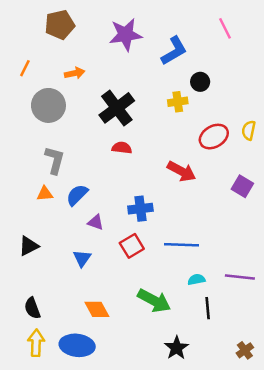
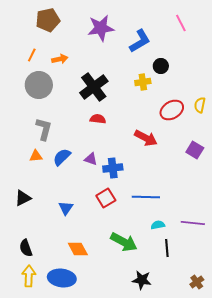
orange line: (25, 68) -> (32, 55), moved
purple triangle: (96, 222) -> (91, 159), moved
black star: (177, 348) -> (142, 280), turned -30

